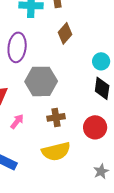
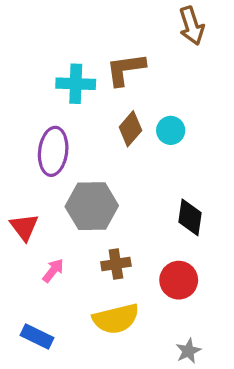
cyan circle: (101, 61) -> (171, 130), moved

